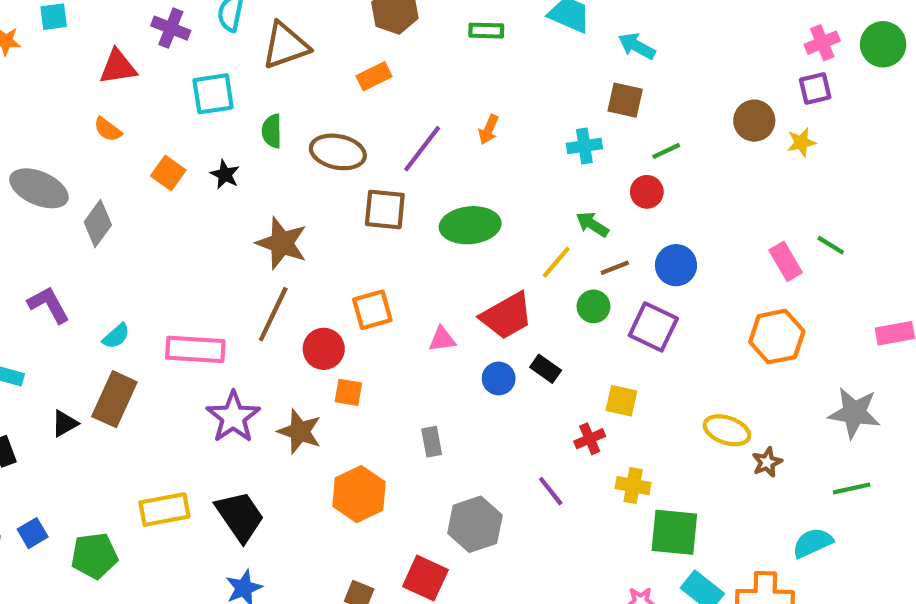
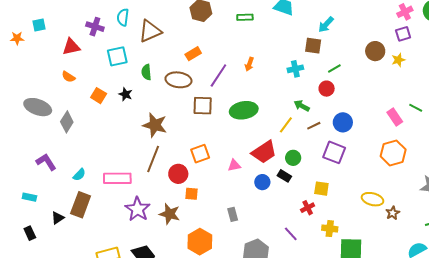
cyan arrow: (637, 46) -> (326, 25), moved, turned -72
orange rectangle: (374, 76) -> (193, 54), moved
green circle: (594, 306) -> (293, 158), moved

